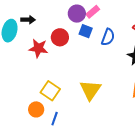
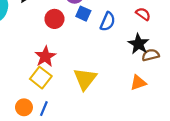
red star: (38, 48) -> (45, 57), moved, turned 30
orange circle: (36, 109) -> (24, 107), moved

